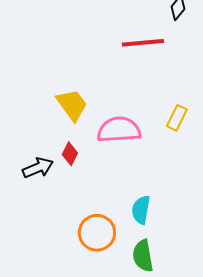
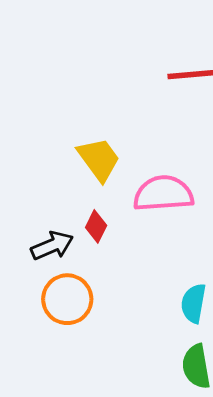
orange circle: (97, 233) -> (67, 299), moved

